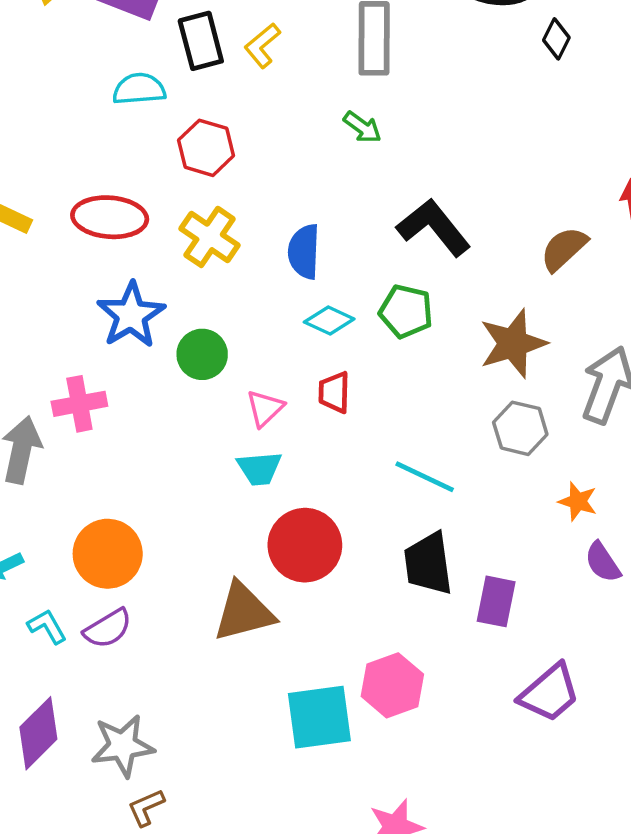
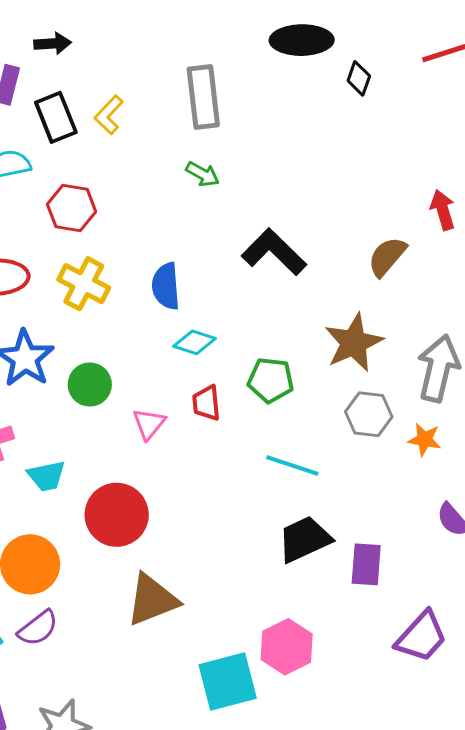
green pentagon: (406, 311) -> (271, 380), moved
cyan trapezoid: (259, 468) -> (46, 476), moved
orange star: (578, 501) -> (425, 440), moved
red circle: (305, 545) -> (117, 515), moved
black trapezoid: (428, 564) -> (304, 539), turned 80

